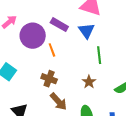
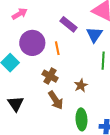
purple circle: (33, 36) -> (32, 43), moved
brown star: (89, 82) -> (81, 85), moved

